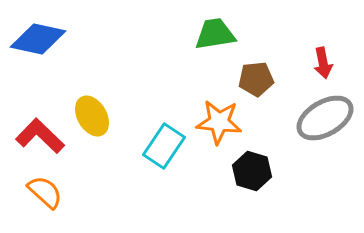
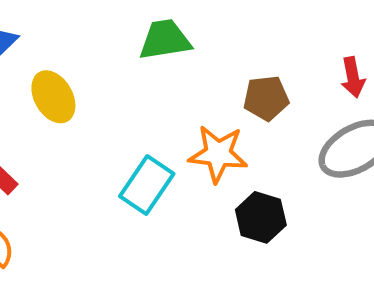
green trapezoid: (215, 34) -> (165, 40), moved
yellow ellipse: (92, 116) -> (53, 97), moved

